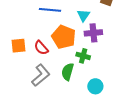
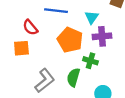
red semicircle: (41, 48) -> (30, 27), moved

